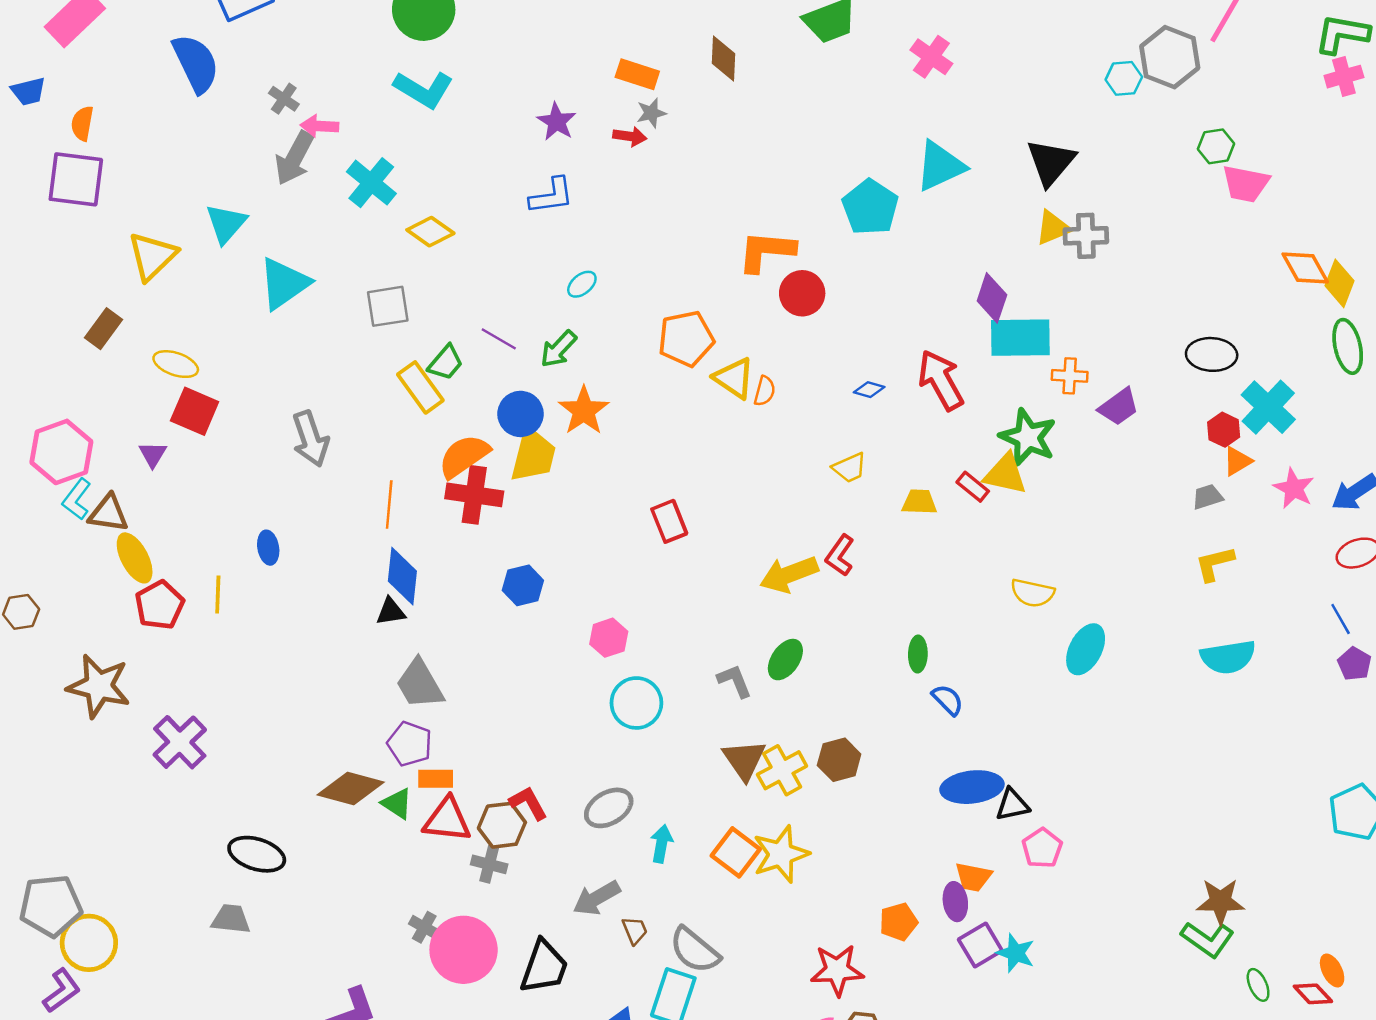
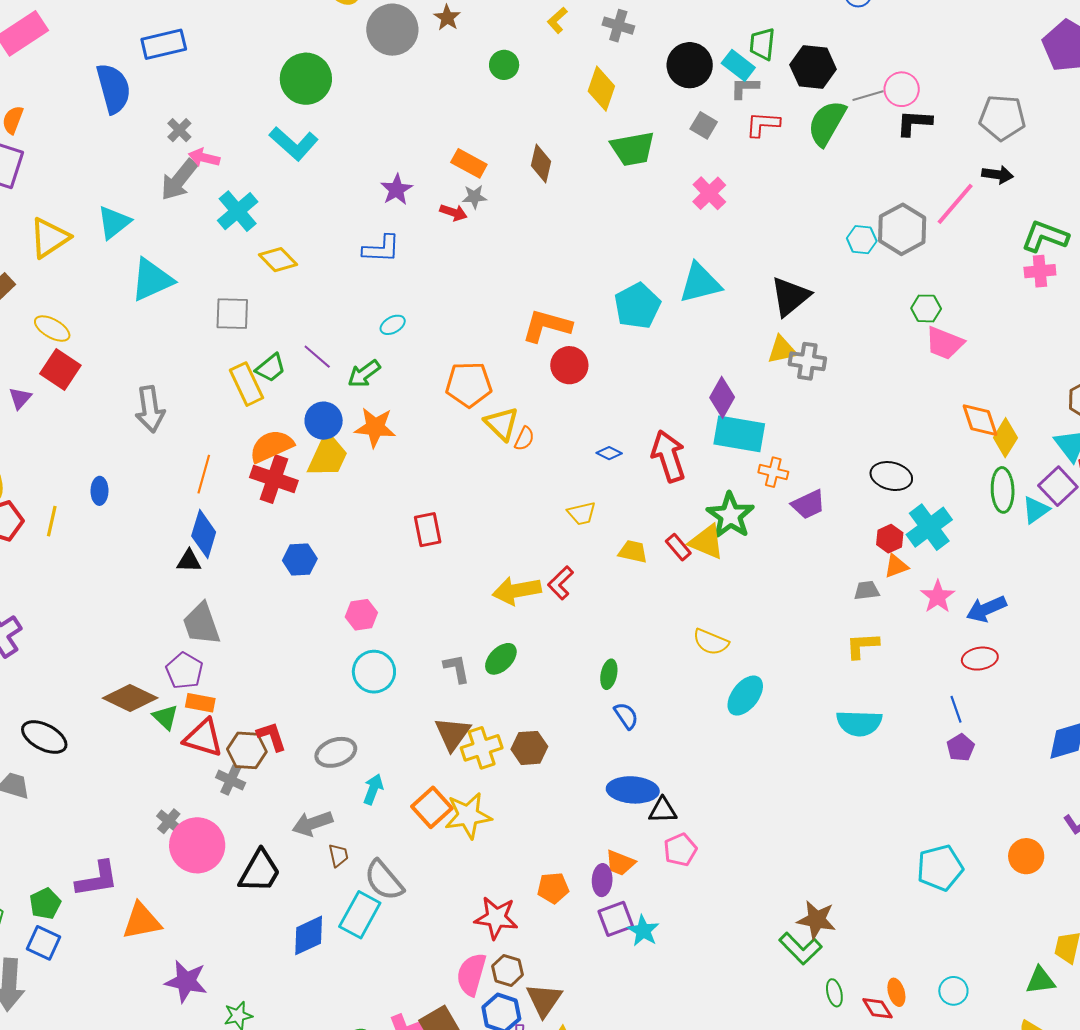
orange star: (584, 411) -> (375, 427), turned 30

